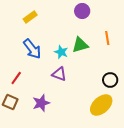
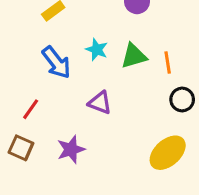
orange line: (107, 38) -> (168, 62), moved
cyan star: (61, 52) -> (97, 50), moved
black circle: (110, 80) -> (182, 99), moved

